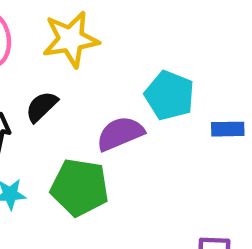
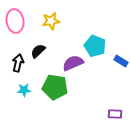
yellow star: (71, 39) -> (51, 21), size x0.7
blue rectangle: (228, 129) -> (121, 61), turned 32

